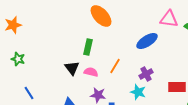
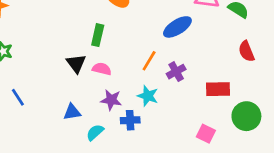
orange line: (115, 66) -> (149, 61), moved
cyan star: (138, 92) -> (148, 96), moved

